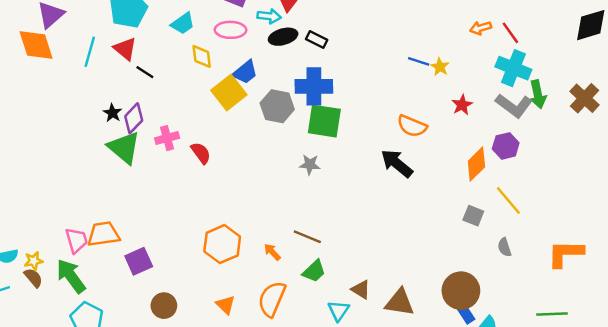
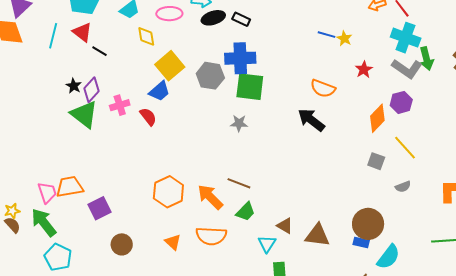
blue trapezoid: (245, 72) -> (159, 91), moved
gray semicircle: (504, 247) -> (403, 187), turned -91
orange arrow: (272, 252) -> (210, 197), size x1.8
orange semicircle: (272, 299) -> (211, 236), turned -108
blue rectangle: (466, 314) -> (361, 243), moved, turned -42

